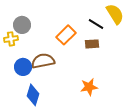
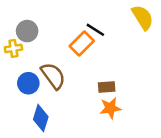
black line: (96, 24) -> (95, 30), moved
brown rectangle: (92, 44) -> (107, 87), moved
brown semicircle: (43, 61) -> (53, 76), turned 65

